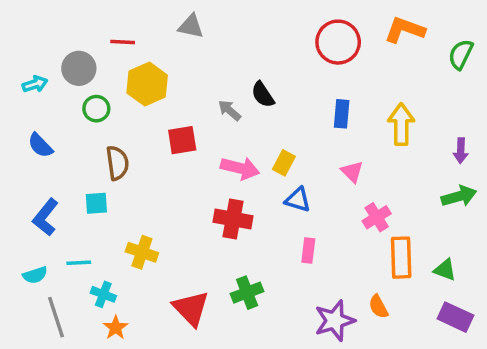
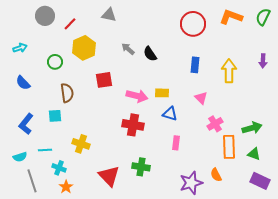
red line: (123, 42) -> (70, 24), turned -48
green semicircle: (461, 54) -> (263, 17), moved
gray circle: (79, 68) -> (45, 16), moved
gray arrow: (229, 110) -> (128, 49), moved
purple arrow: (461, 151) -> (263, 61), moved
yellow rectangle: (284, 163) -> (162, 93), turned 64
green arrow: (459, 196) -> (252, 128), moved
green cross: (247, 293) -> (141, 167), turned 30

